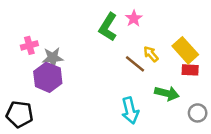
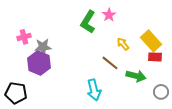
brown line: (135, 64) -> (110, 63), moved
cyan arrow: (130, 110) -> (94, 90), moved

